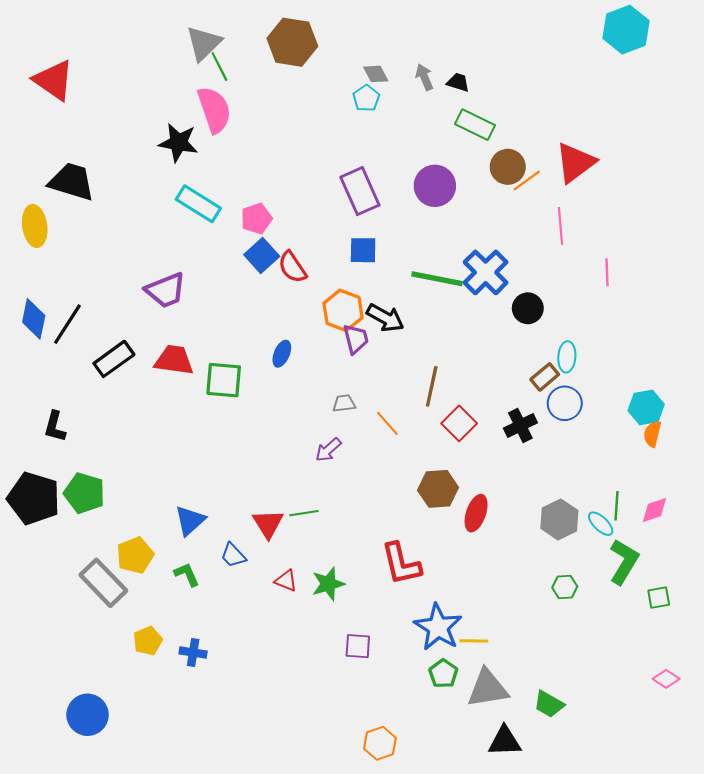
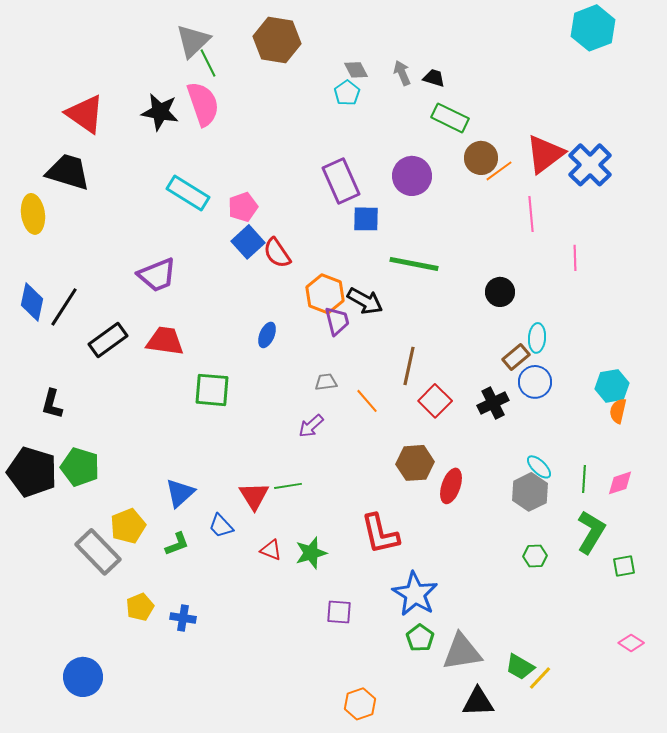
red triangle: (54, 80) -> (85, 114), moved
black star: (178, 143) -> (160, 112), moved
blue square: (363, 250) -> (366, 219), moved
blue cross: (486, 272) -> (590, 165), moved
green square: (224, 380) -> (212, 390), moved
cyan ellipse: (601, 524) -> (539, 467), moved
green L-shape: (187, 574) -> (177, 544), turned 92
yellow line: (474, 641) -> (540, 678), moved, turned -48

